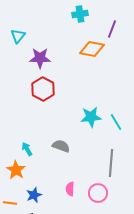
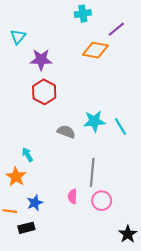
purple line: (112, 29) -> (116, 29), turned 30
gray semicircle: (61, 146) -> (66, 132), moved
gray line: (111, 163) -> (92, 172), moved

